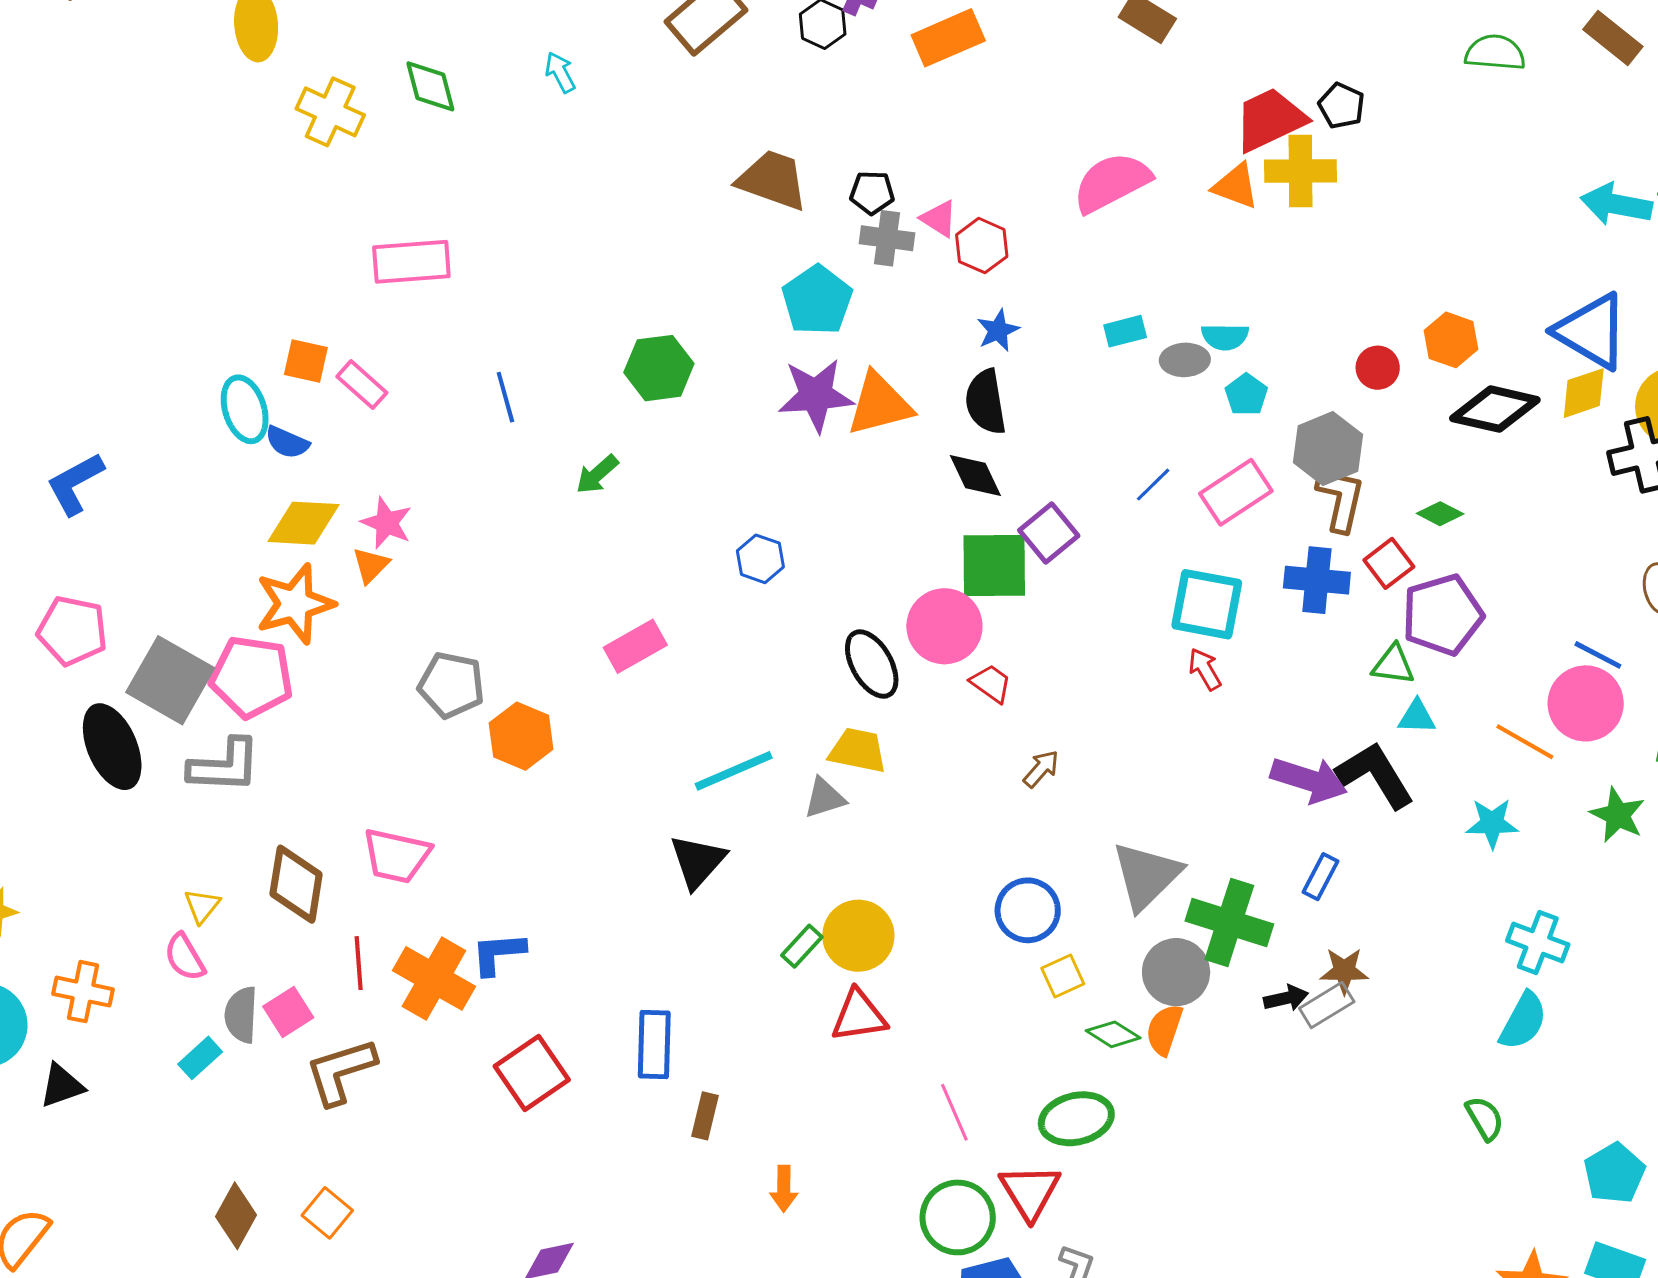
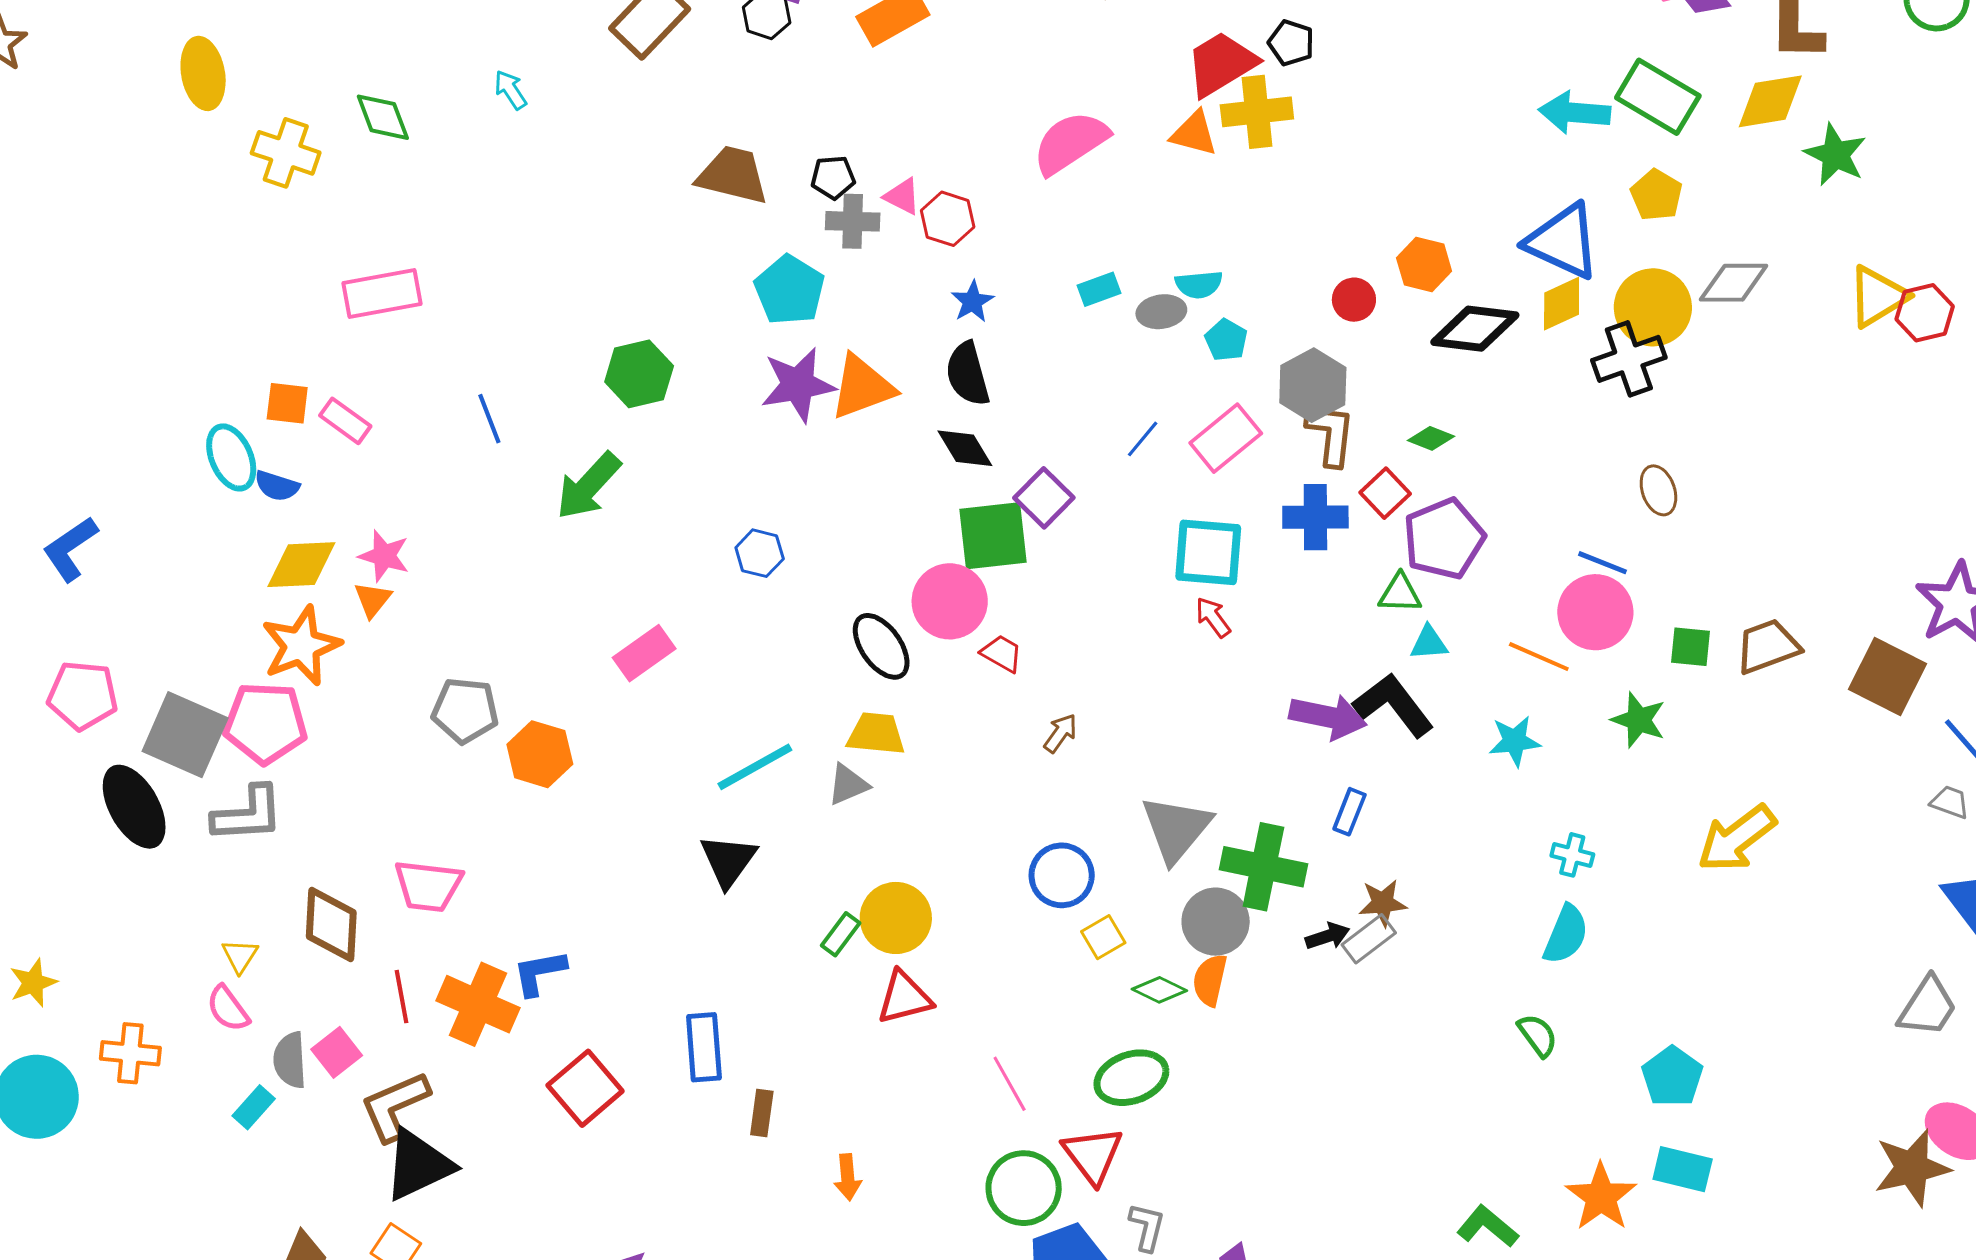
green arrow: (597, 474) -> (588, 486), size x1.6
cyan cross: (1538, 943) -> (1572, 855), size x0.7
black triangle: (62, 1086) -> (418, 1165), moved, size x1.6

